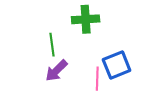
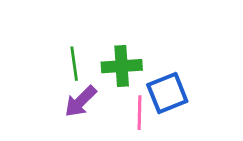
green cross: (86, 19) -> (122, 66), moved

